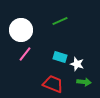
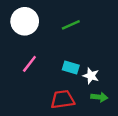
white circle: (21, 30) -> (25, 21), moved
red trapezoid: (53, 84) -> (63, 99), turned -30

